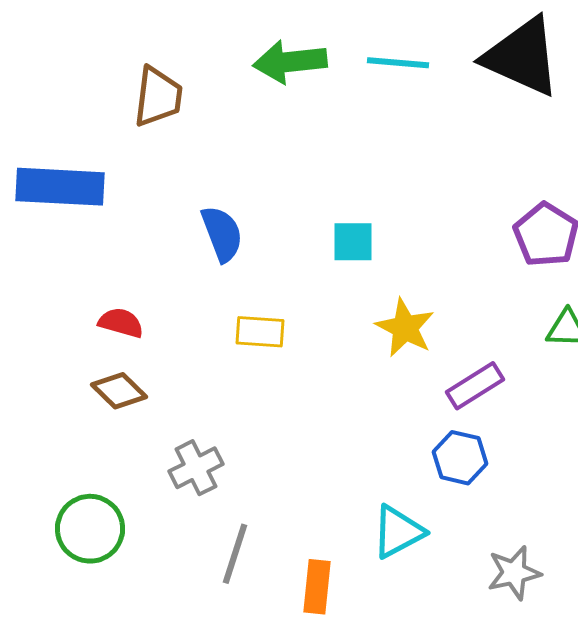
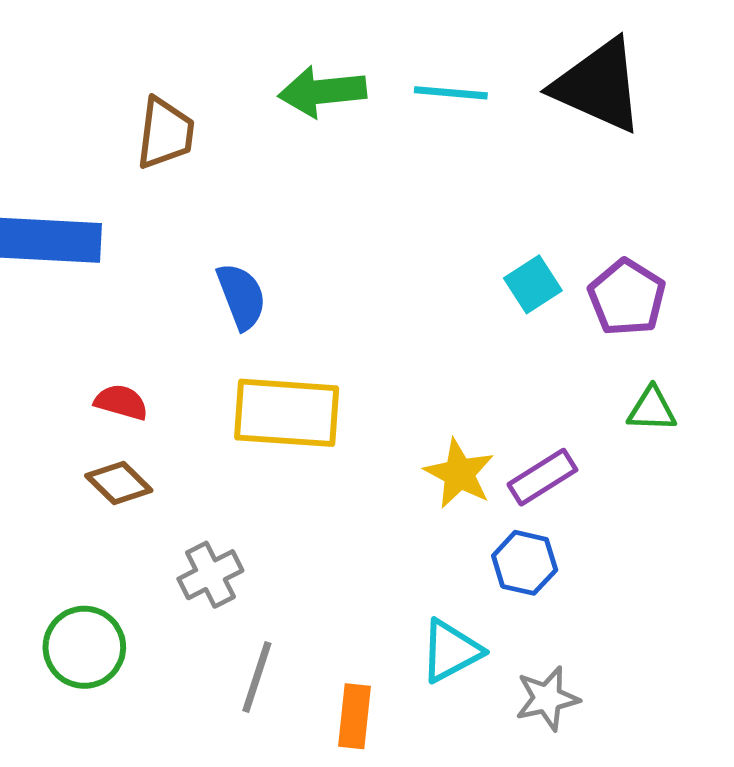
cyan square: (353, 242) -> (533, 284), moved, turned -33
yellow star: (405, 328) -> (459, 474), moved
yellow rectangle: (260, 332) -> (287, 413), size x1.8
gray star: (514, 573) -> (547, 698), moved

